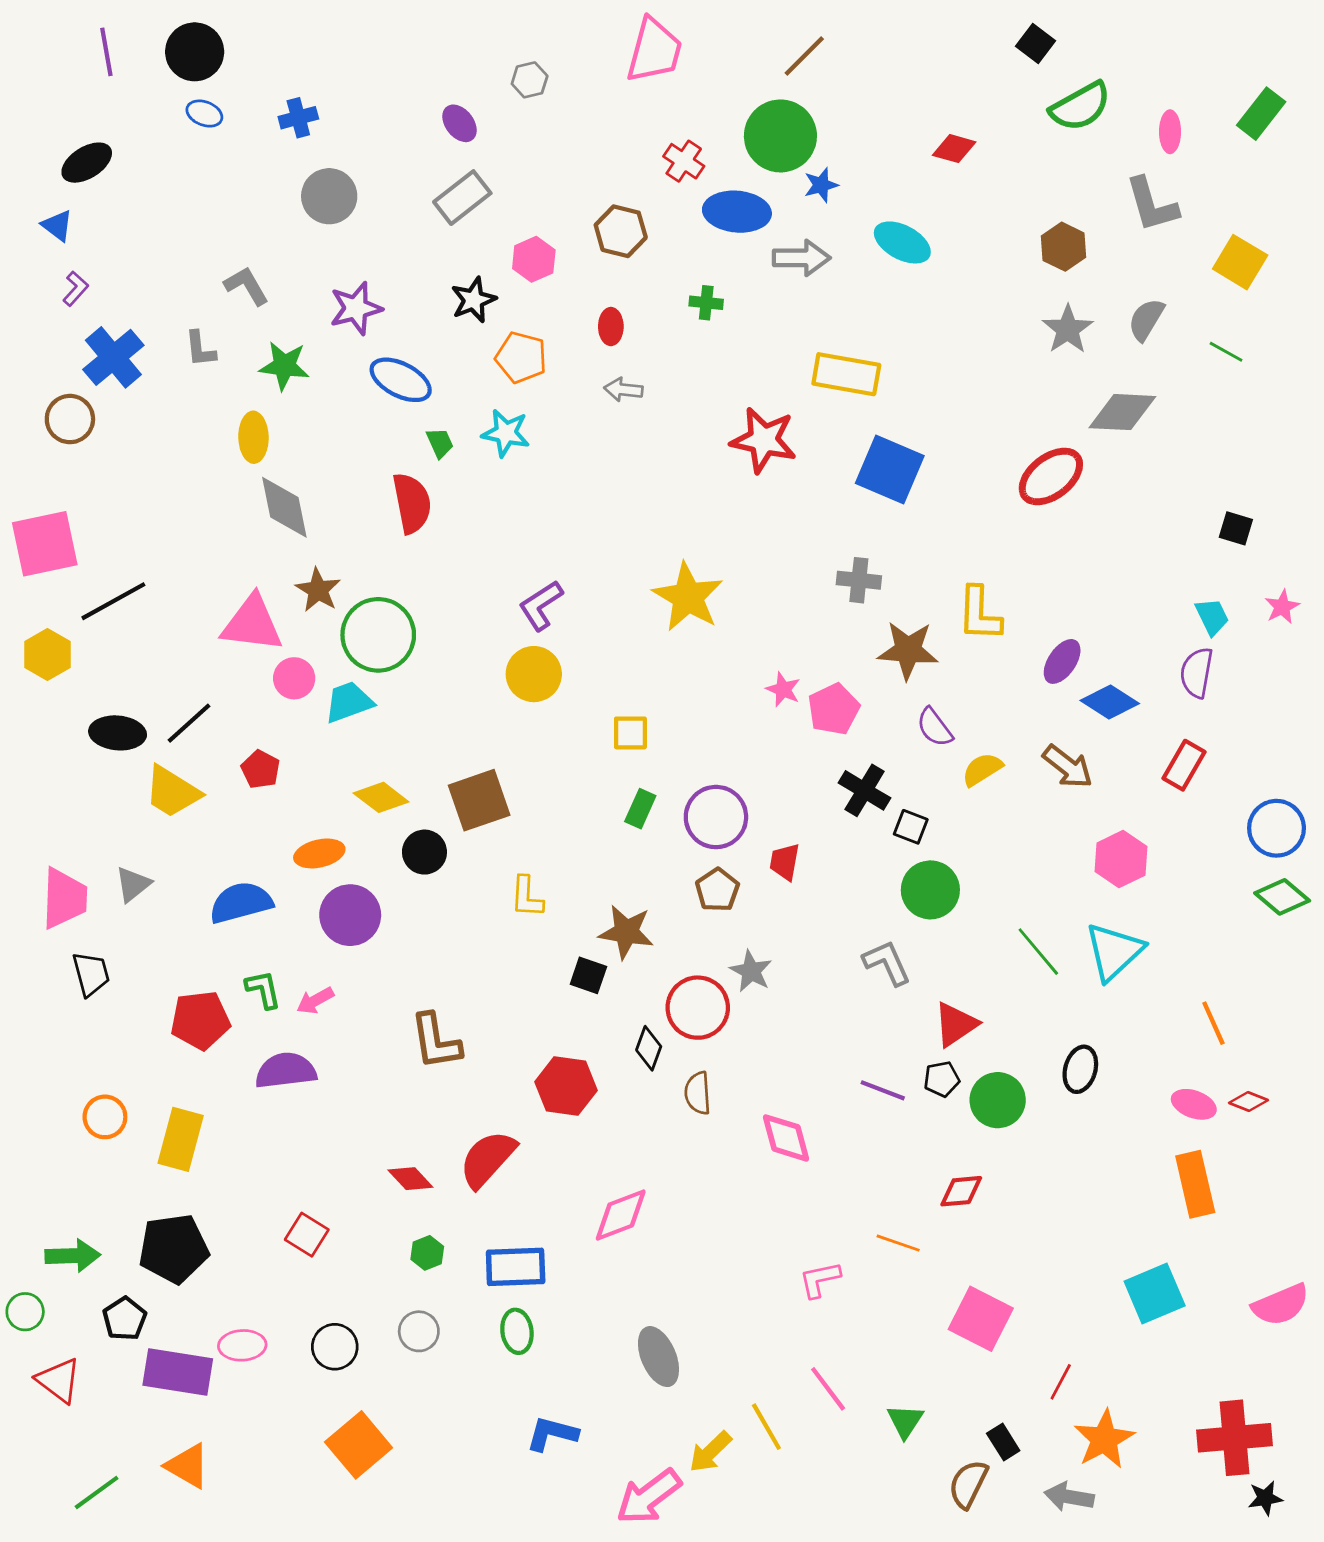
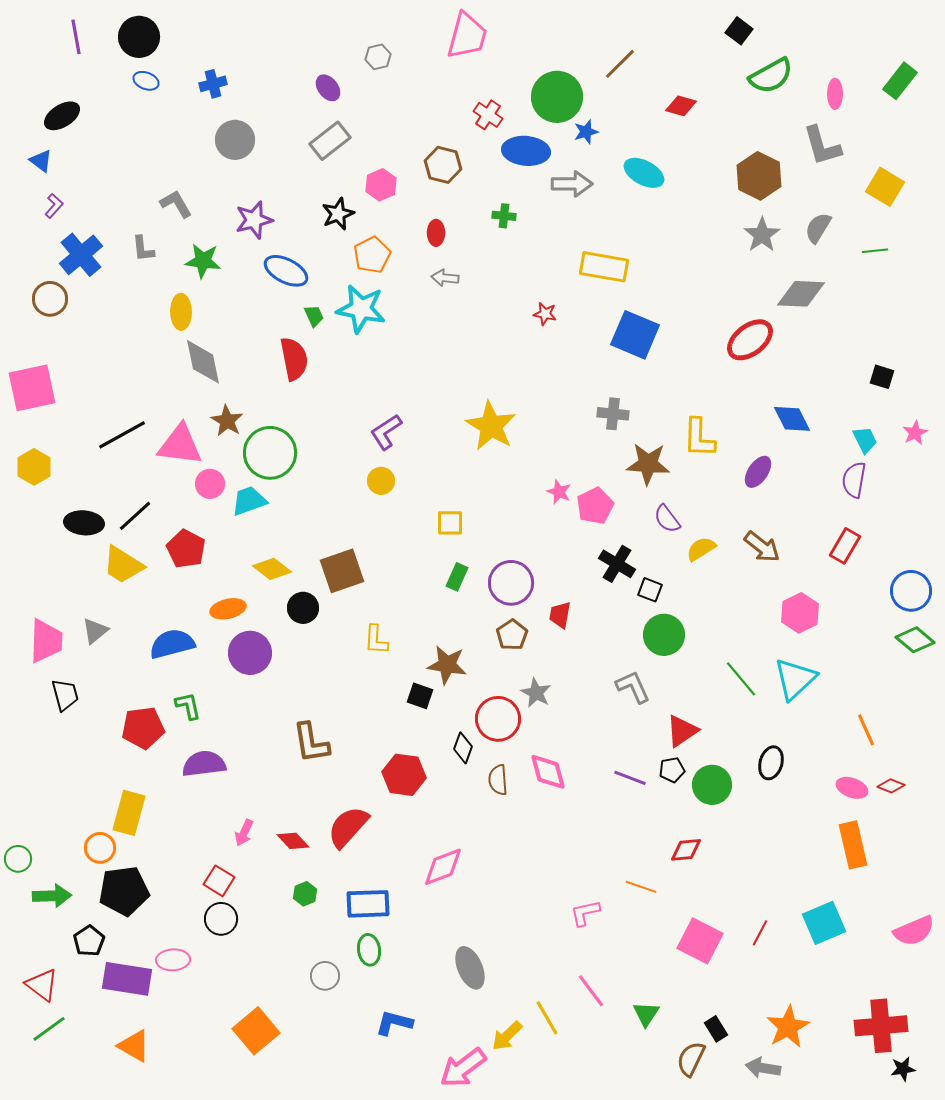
brown line: (804, 56) -> (620, 64), moved
brown hexagon: (1064, 247) -> (759, 176), size x1.4
green line: (1226, 352) -> (875, 251), turned -35
orange pentagon: (521, 357) -> (372, 255), turned 30
cyan star: (506, 433) -> (361, 309), size x1.4
red star: (764, 440) -> (545, 314), size x0.5
black line: (113, 601) -> (122, 435), moved
yellow circle: (534, 674) -> (381, 481), size x0.7
blue diamond: (1110, 702) -> (792, 419), moved, turned 30
red pentagon: (260, 769) -> (186, 549), size x1.4
pink arrow: (315, 1001) -> (244, 833), moved, turned -36
orange circle: (105, 1117) -> (100, 848), moved
pink diamond: (786, 1138) -> (548, 772), moved
green circle: (25, 1312) -> (18, 859), moved
gray circle: (419, 1331) -> (325, 976), moved
black circle: (335, 1347) -> (221, 919), moved
red line: (1061, 1382) -> (760, 933), moved
green line: (97, 1492) -> (49, 1029), moved

